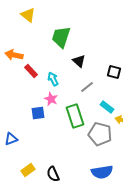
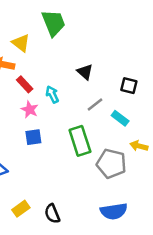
yellow triangle: (28, 15) -> (21, 43), moved
green trapezoid: (61, 37) -> (54, 23), moved, turned 140
pink star: (51, 99) -> (30, 110), moved
cyan rectangle: (107, 107) -> (120, 118), moved

